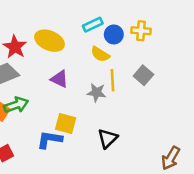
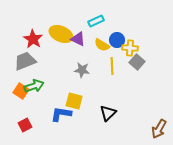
yellow cross: (141, 31) -> (130, 48), moved
blue circle: (114, 34) -> (117, 40), moved
purple triangle: (59, 79) -> (78, 39), moved
gray star: (96, 93) -> (82, 70), moved

